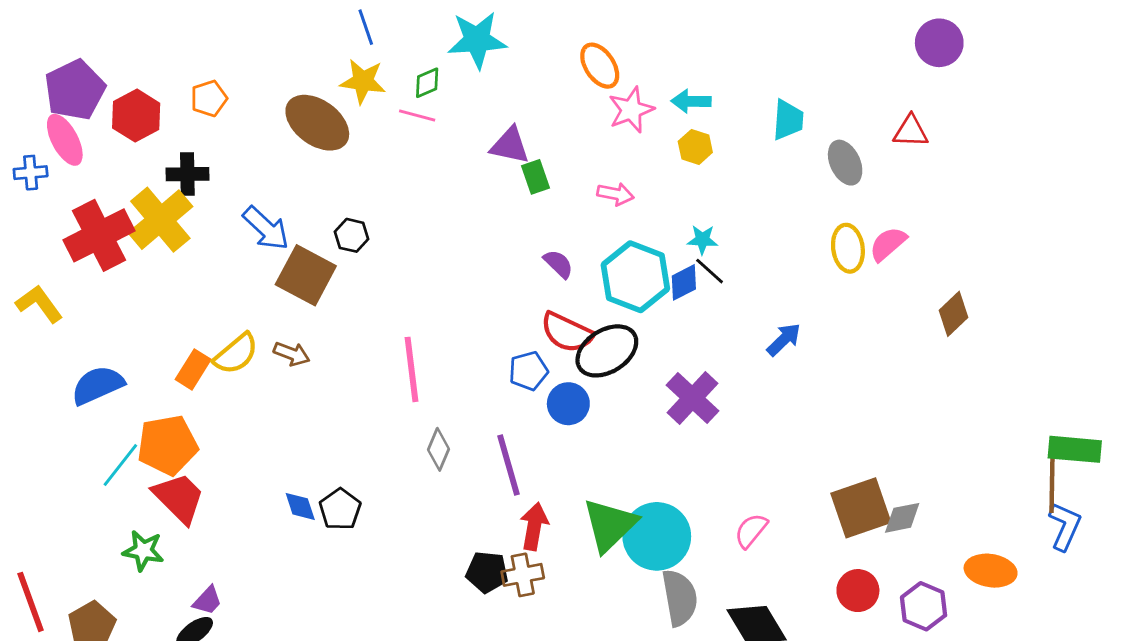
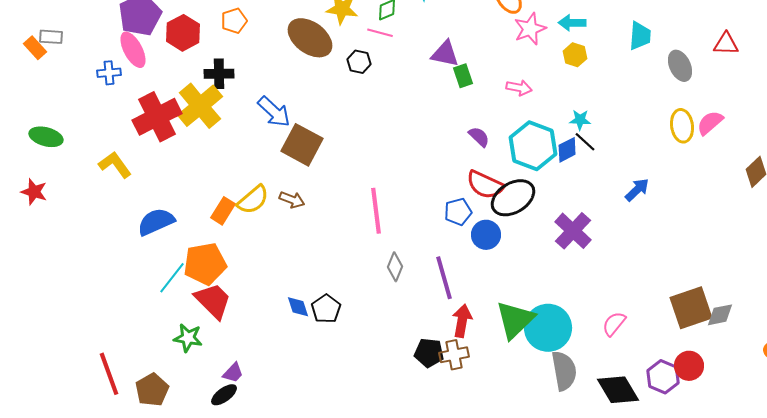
black hexagon: (352, 235) -> (359, 62), moved
purple hexagon: (924, 606) -> (663, 377), moved

